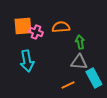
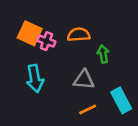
orange square: (23, 26) -> (30, 33), turned 30
gray triangle: (79, 62) -> (84, 80), moved

